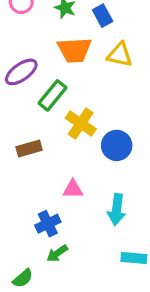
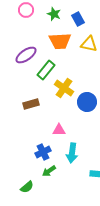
cyan arrow: (117, 210) -> (72, 153), moved

